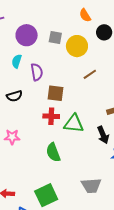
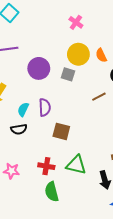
yellow circle: (77, 46) -> (78, 54), moved
cyan semicircle: (17, 61) -> (23, 109), moved
brown line: (90, 74) -> (99, 97), moved
red cross: (51, 116) -> (46, 166), moved

